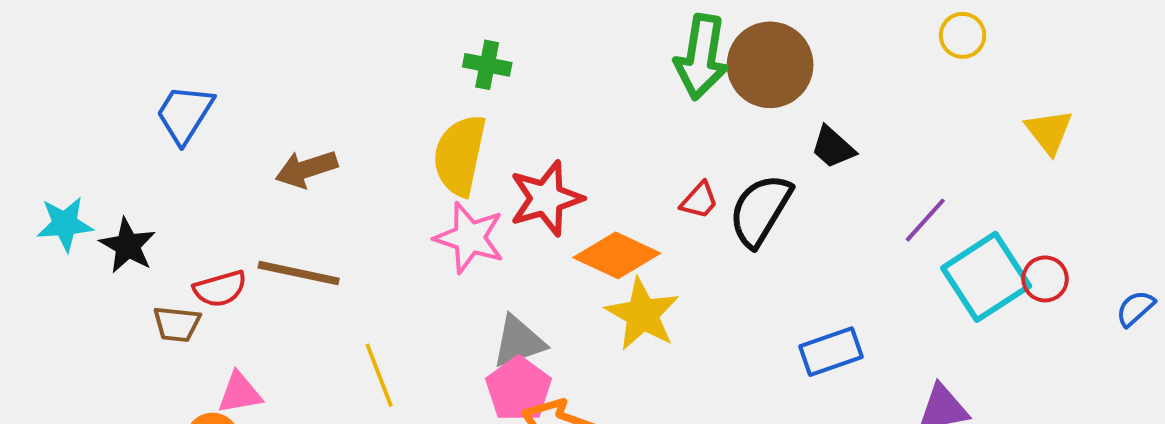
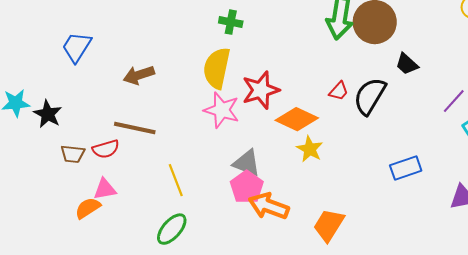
red semicircle: (220, 289) -> (106, 149), moved
yellow star: (642, 314) -> (310, 149), size x0.7
gray triangle: (519, 342) -> (247, 163), turned 40

